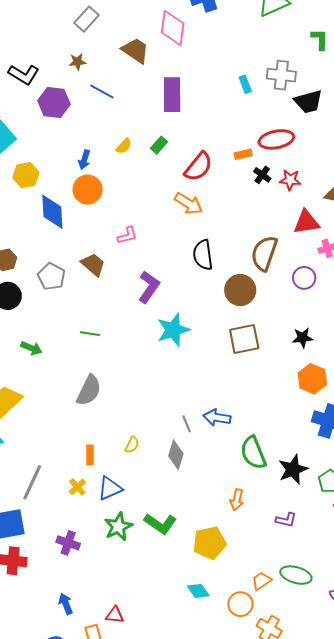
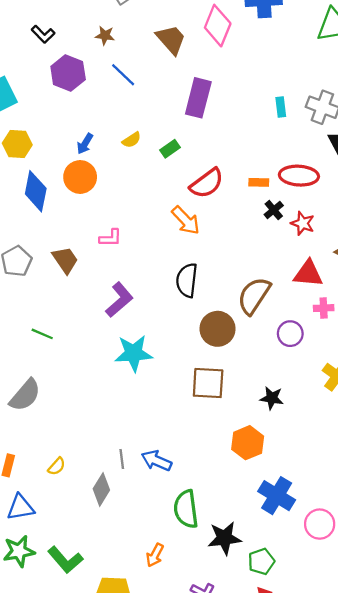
black L-shape: (24, 74) -> (43, 34), size x0.7
orange hexagon: (312, 379) -> (248, 443), moved

